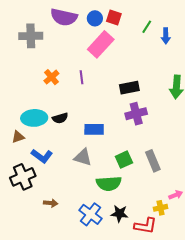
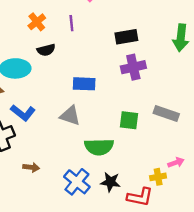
black semicircle: (60, 118) -> (46, 50), moved
green square: (124, 160) -> (129, 120), moved, turned 30
gray rectangle: (153, 161) -> (166, 114), moved, turned -50

